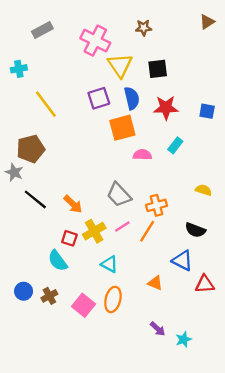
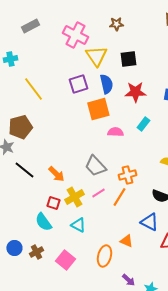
cyan triangle: (109, 264) -> (78, 225), moved
orange ellipse: (113, 299) -> (104, 256), moved

